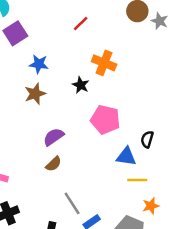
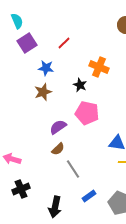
red line: (81, 23) -> (64, 43), moved
pink pentagon: (105, 120) -> (87, 113), moved
gray line: (72, 203) -> (73, 169), moved

